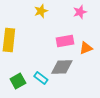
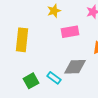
pink rectangle: (65, 41) -> (70, 32), moved

